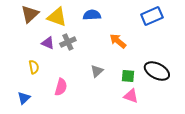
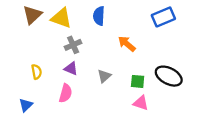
blue semicircle: (92, 15) -> (99, 16), turned -84
purple triangle: (48, 43) -> (71, 69), moved

